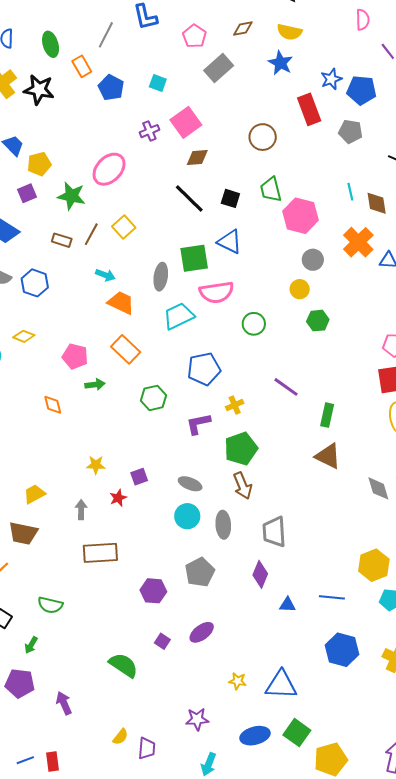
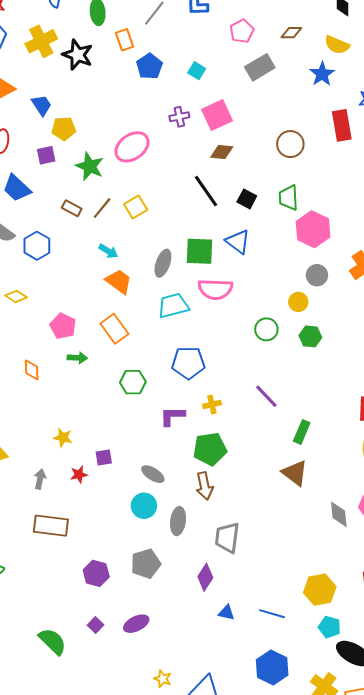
green circle: (254, 324) -> (266, 329), moved

